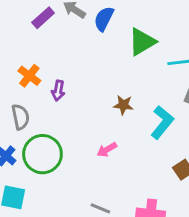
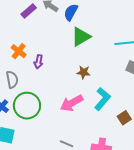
green triangle: (142, 42) -> (81, 37), moved
cyan L-shape: (162, 122) -> (102, 99), moved
pink arrow: (107, 150) -> (72, 103), size x1.6

